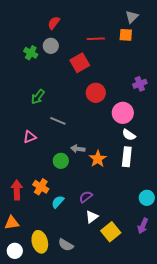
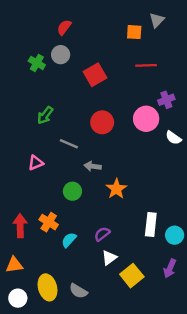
orange square: (126, 35) -> (134, 32), moved
red line: (96, 39) -> (146, 65), moved
red circle: (96, 93) -> (102, 122), moved
pink circle: (123, 113) -> (146, 119), moved
white semicircle: (129, 135) -> (173, 138), moved
gray arrow: (78, 149) -> (93, 166), moved
white rectangle: (127, 157) -> (151, 224), moved

